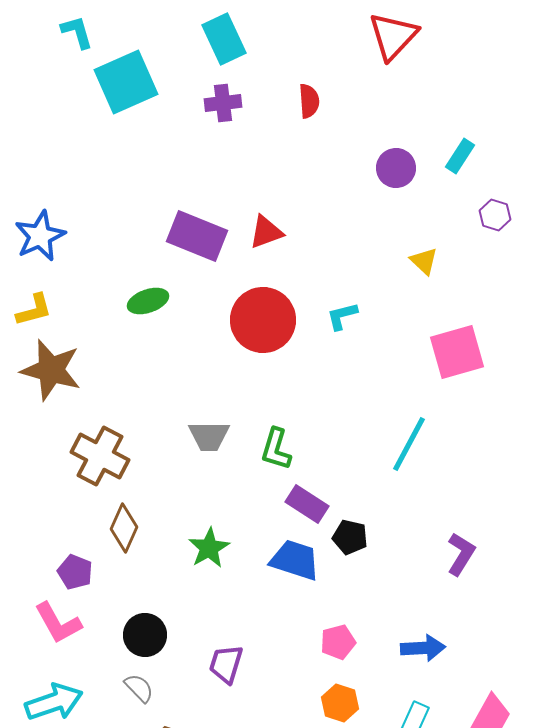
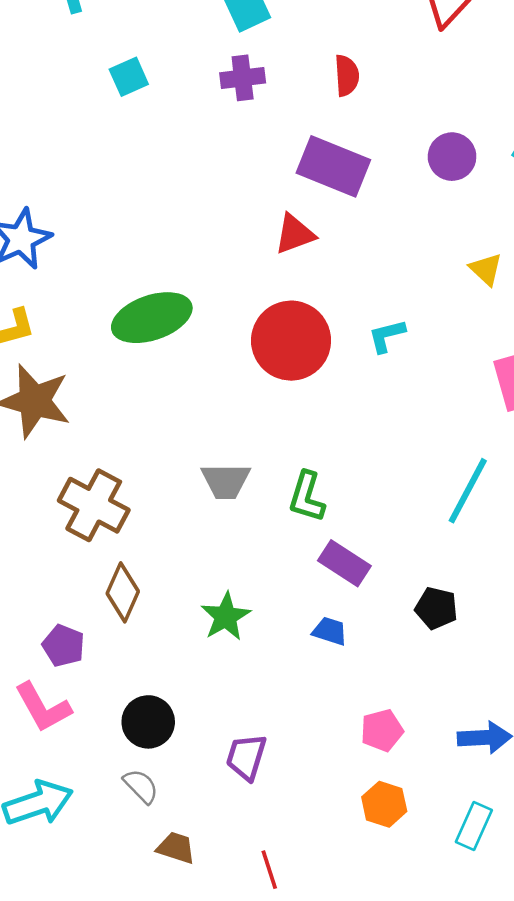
cyan square: (126, 82) -> (129, 77), moved, size x0.5
purple rectangle: (197, 236) -> (333, 166), moved
green ellipse: (148, 301) -> (152, 318), size x1.6
black pentagon: (350, 537) -> (436, 608), moved
blue trapezoid: (295, 560) -> (330, 631), size x0.6

